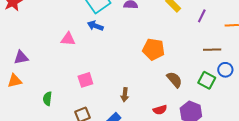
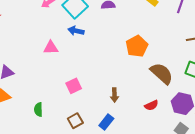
orange pentagon: (154, 49) -> (137, 46), turned -30
brown semicircle: (174, 80) -> (162, 73), size x1.4

